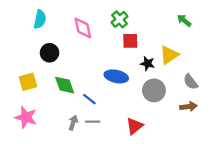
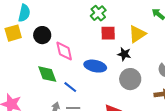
pink diamond: (83, 28) -> (64, 51), moved
black circle: (50, 53) -> (42, 35), moved
yellow triangle: (169, 55) -> (137, 34), moved
yellow square: (28, 82) -> (13, 33), moved

